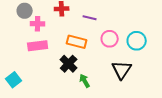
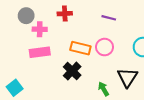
purple line: (90, 18) -> (109, 18), moved
pink circle: (110, 39) -> (104, 47), moved
green arrow: (85, 81) -> (103, 89), moved

